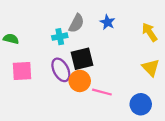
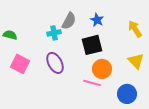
black square: (82, 59) -> (92, 45), moved
pink square: (22, 71) -> (20, 64), turned 30
orange circle: (80, 81) -> (102, 69), moved

